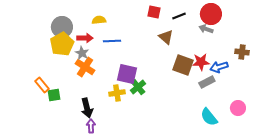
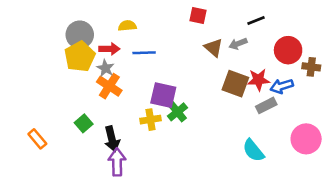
red circle: (211, 14) -> (288, 50), moved
black line: (179, 16) -> (256, 21), moved
gray arrow: (206, 29) -> (238, 44), moved, turned -40
orange rectangle: (42, 85) -> (37, 139), moved
green square: (54, 95) -> (84, 123), moved, turned -32
pink circle: (238, 108) -> (306, 139), size x1.5
cyan semicircle: (209, 117) -> (253, 150), moved
purple arrow: (91, 126) -> (117, 162), size x1.5

